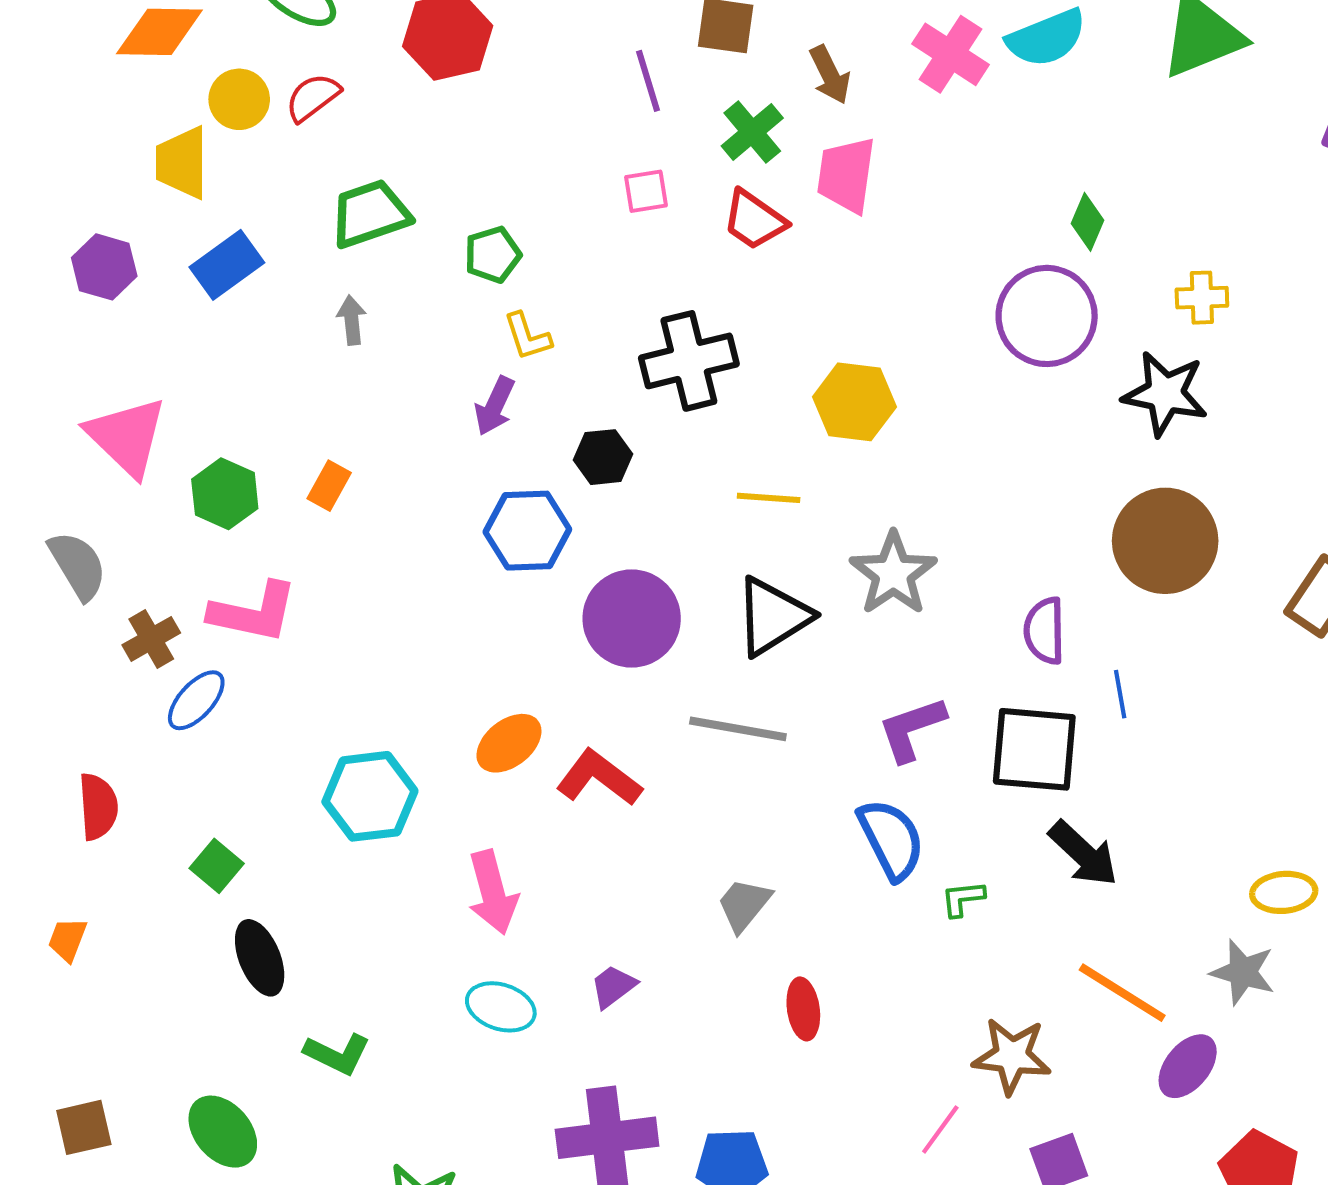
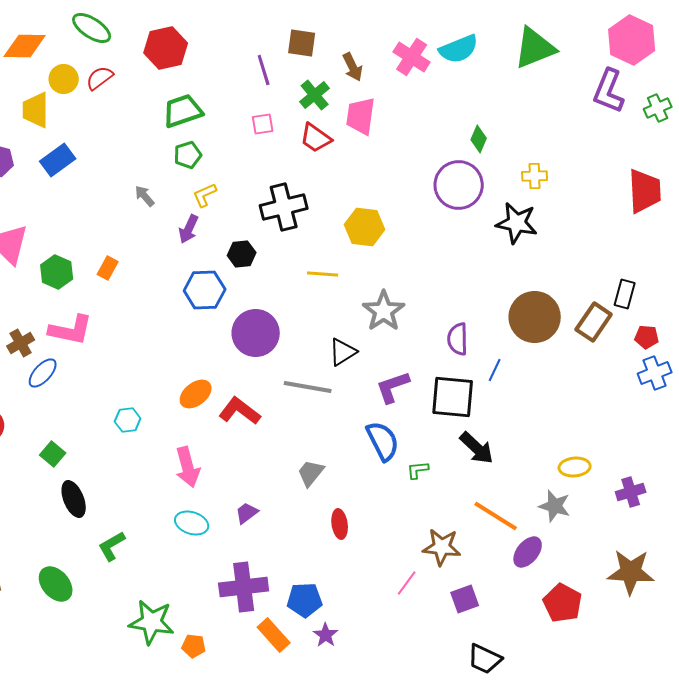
green trapezoid: (370, 214) -> (183, 111), moved
gray arrow: (352, 320) -> (145, 196), moved, turned -35
yellow L-shape: (527, 336) -> (205, 195), turned 84
brown circle: (1165, 541) -> (535, 317), moved
black triangle: (773, 616) -> (343, 352), moved, size x0.7
blue line: (1120, 694) -> (495, 370), turned 35
cyan hexagon: (370, 796) -> (128, 420), size x0.6
green L-shape: (337, 1054) -> (112, 546), turned 124

